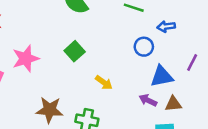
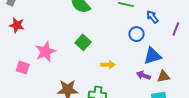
blue arrow: (166, 26) -> (152, 17), turned 64
purple line: (192, 63) -> (176, 29), moved
yellow arrow: (104, 82) -> (108, 65), turned -32

